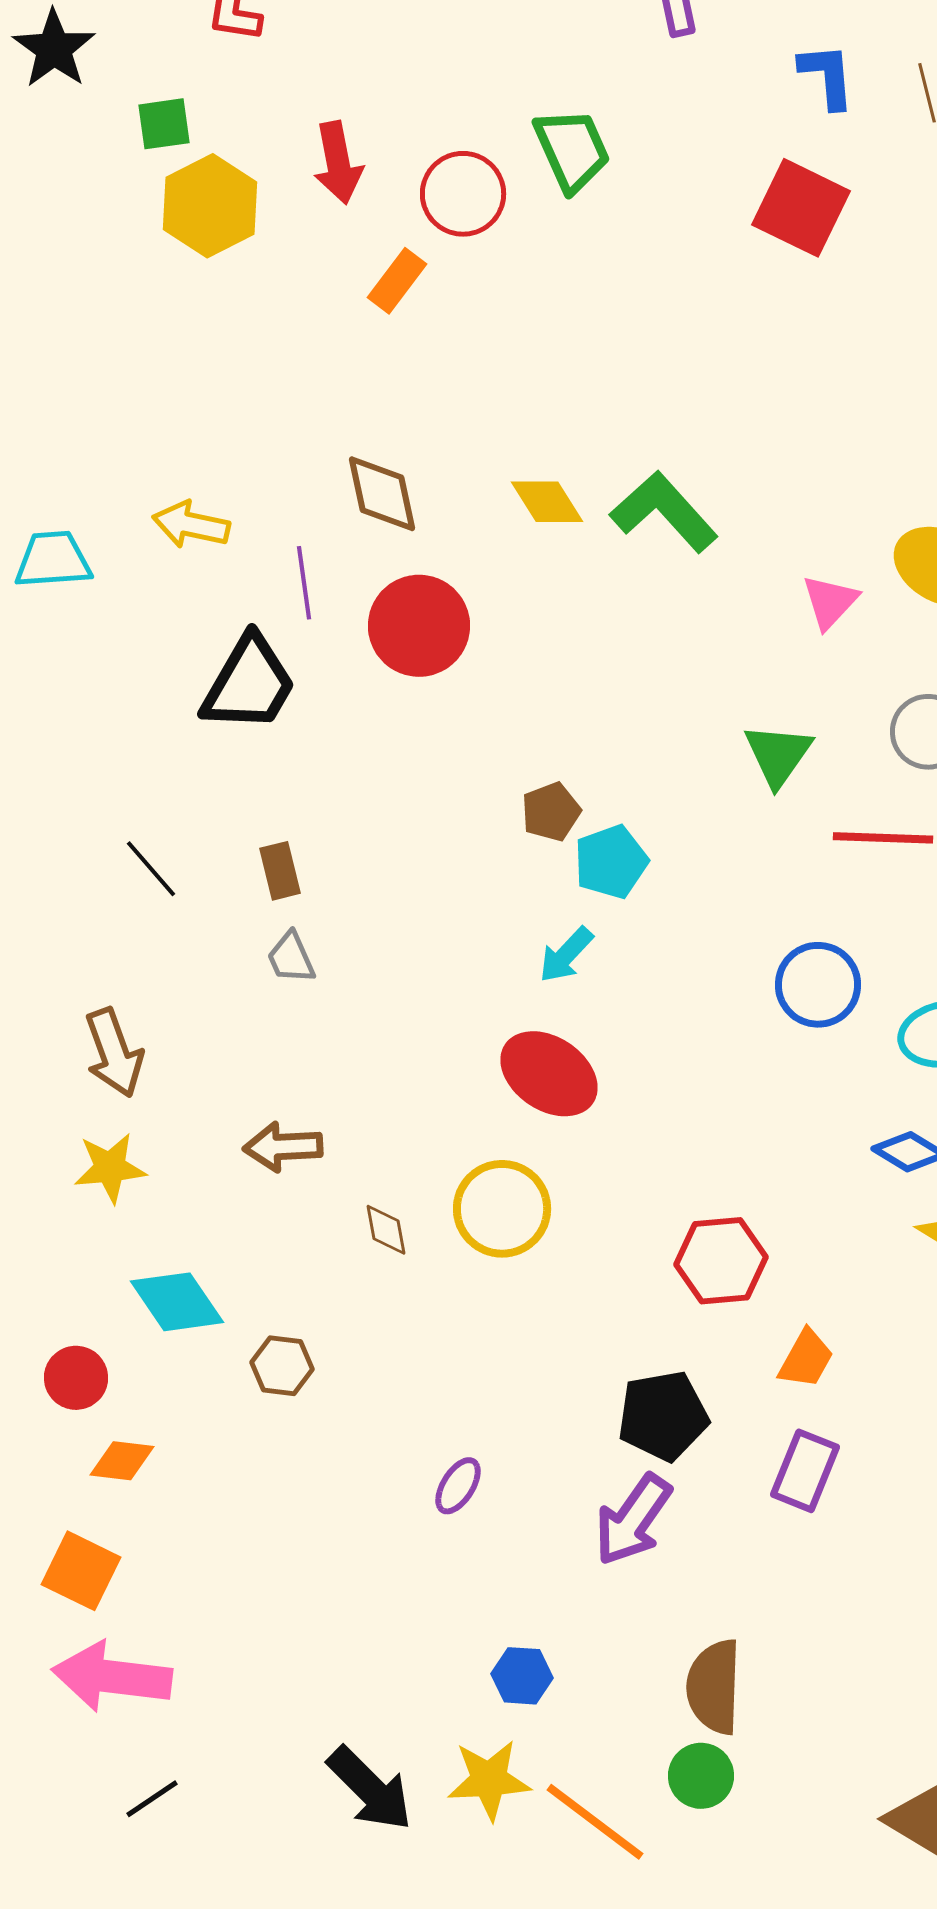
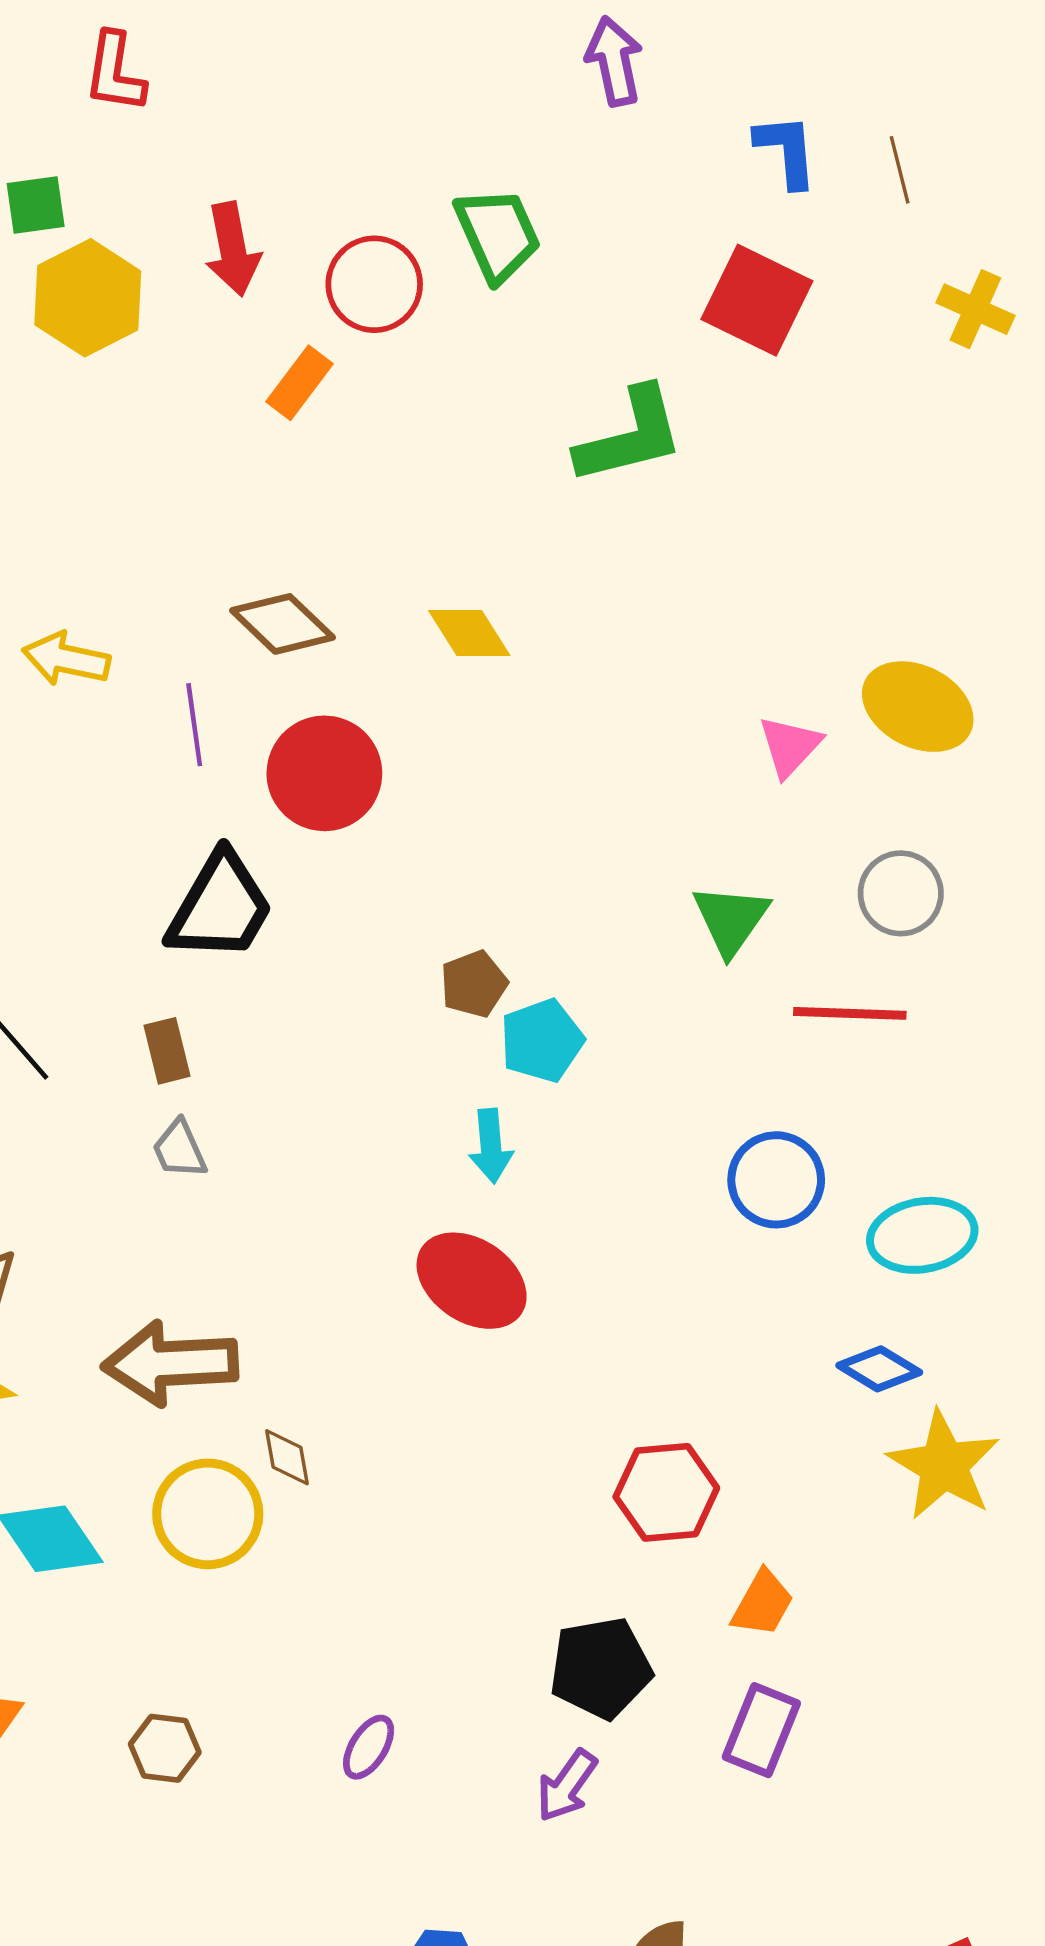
brown diamond: (382, 494) -> (282, 624), turned -34
green L-shape: (664, 512) -> (630, 436), moved, turned 118
black trapezoid: (249, 684) -> (220, 907), moved
cyan arrow: (566, 955) -> (491, 1146), turned -48
brown arrow: (283, 1147) -> (170, 1363), size x1.5
yellow circle: (502, 1209) -> (208, 1514), moved
brown hexagon: (282, 1366) -> (165, 1748), moved
purple arrow: (633, 1520) -> (567, 1786), size x0.7

